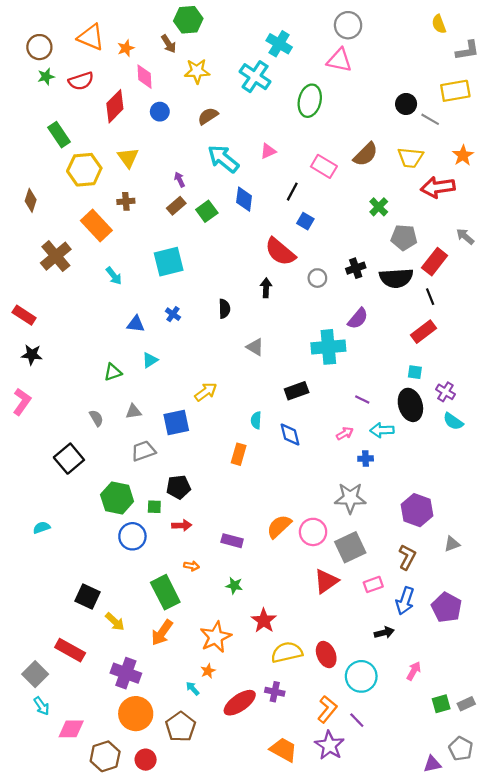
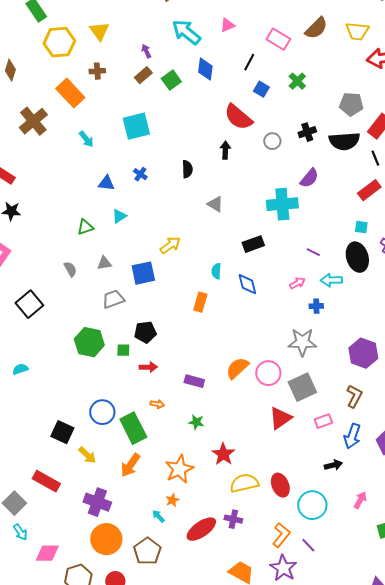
green cross: (379, 207) -> (297, 81), moved
black square: (69, 459) -> (29, 304), moved
blue circle: (132, 536) -> (102, 412), moved

